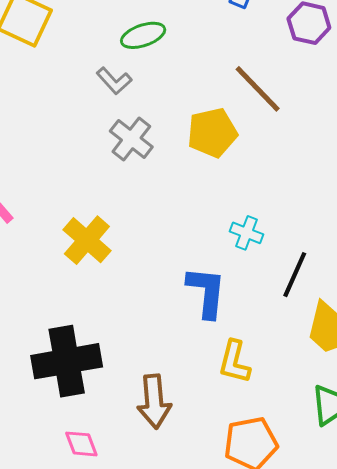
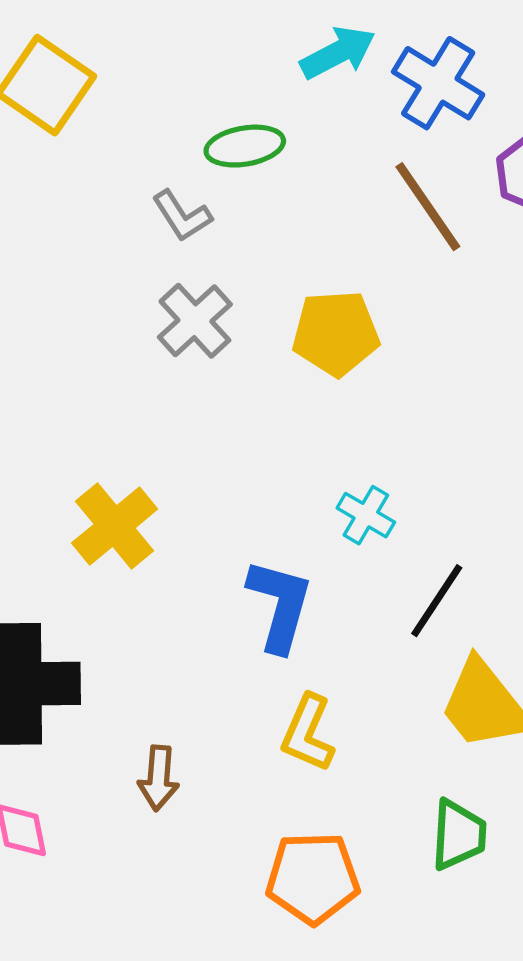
brown line: (258, 89) -> (428, 207), moved
yellow cross: (87, 240) -> (115, 526), moved
brown arrow: (154, 401) -> (159, 778), size x0.7

